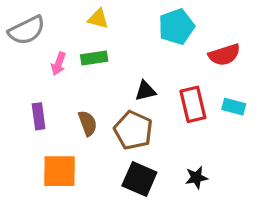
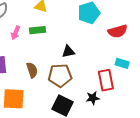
red rectangle: (193, 104) -> (106, 80), moved
brown pentagon: (133, 130) -> (60, 75), turned -30
black star: (196, 178) -> (93, 98), moved

